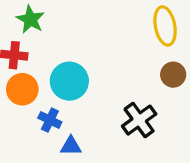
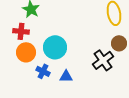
black cross: (139, 120) -> (103, 60), moved
blue triangle: (71, 146) -> (66, 76), moved

